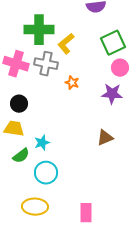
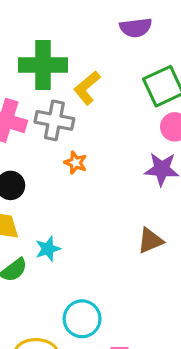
orange star: (72, 83) -> (76, 163), moved
cyan circle: (46, 173) -> (82, 319), moved

